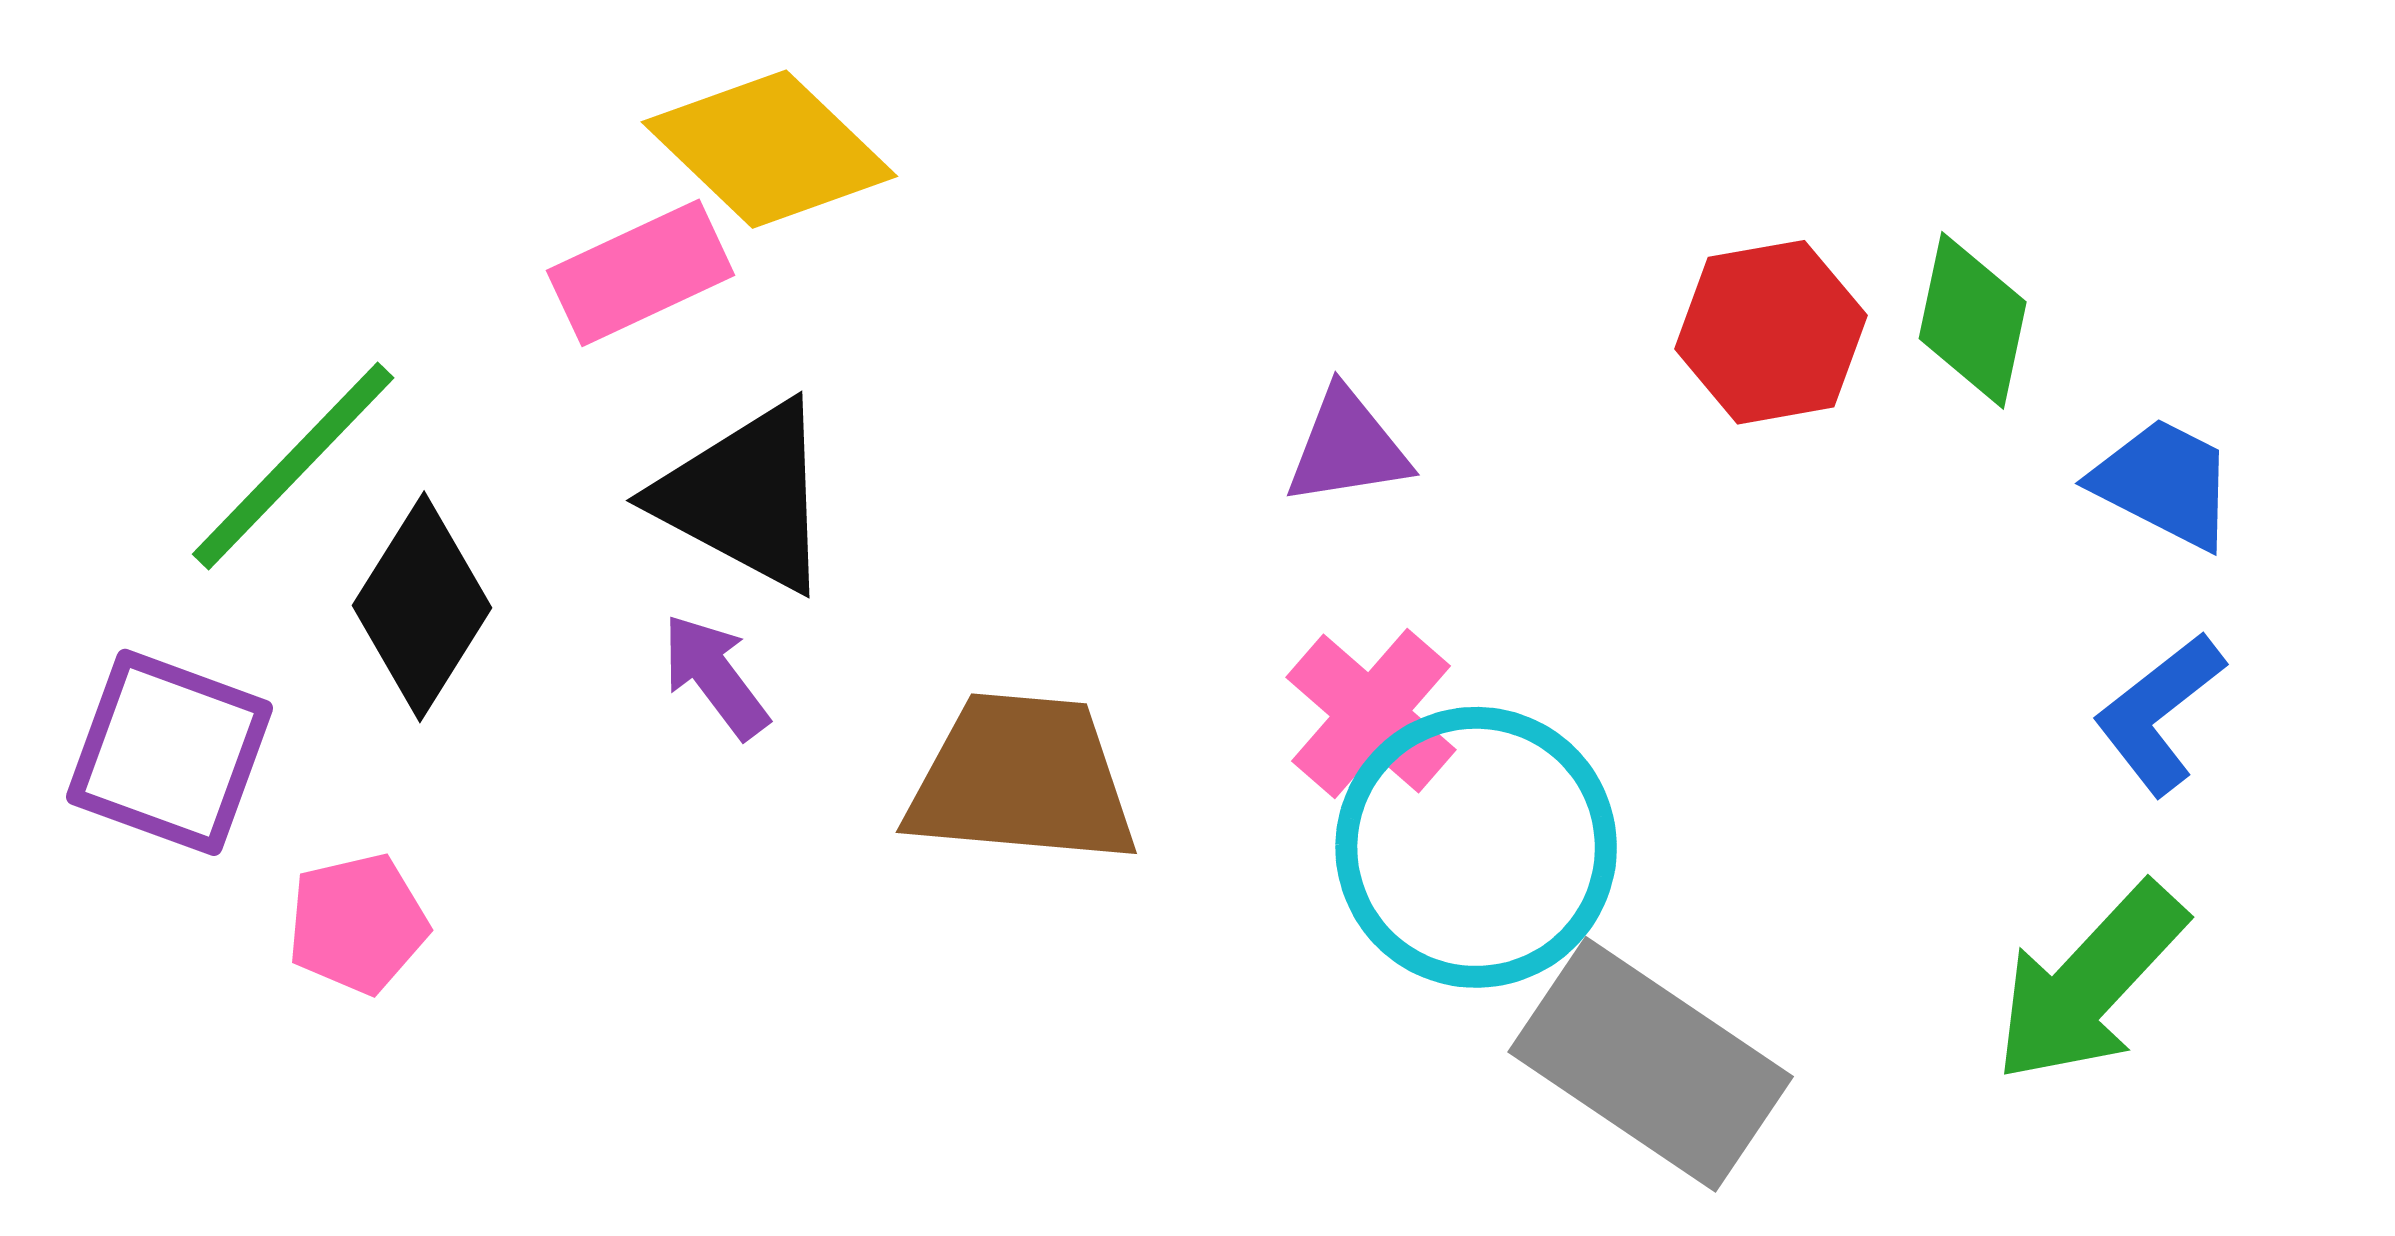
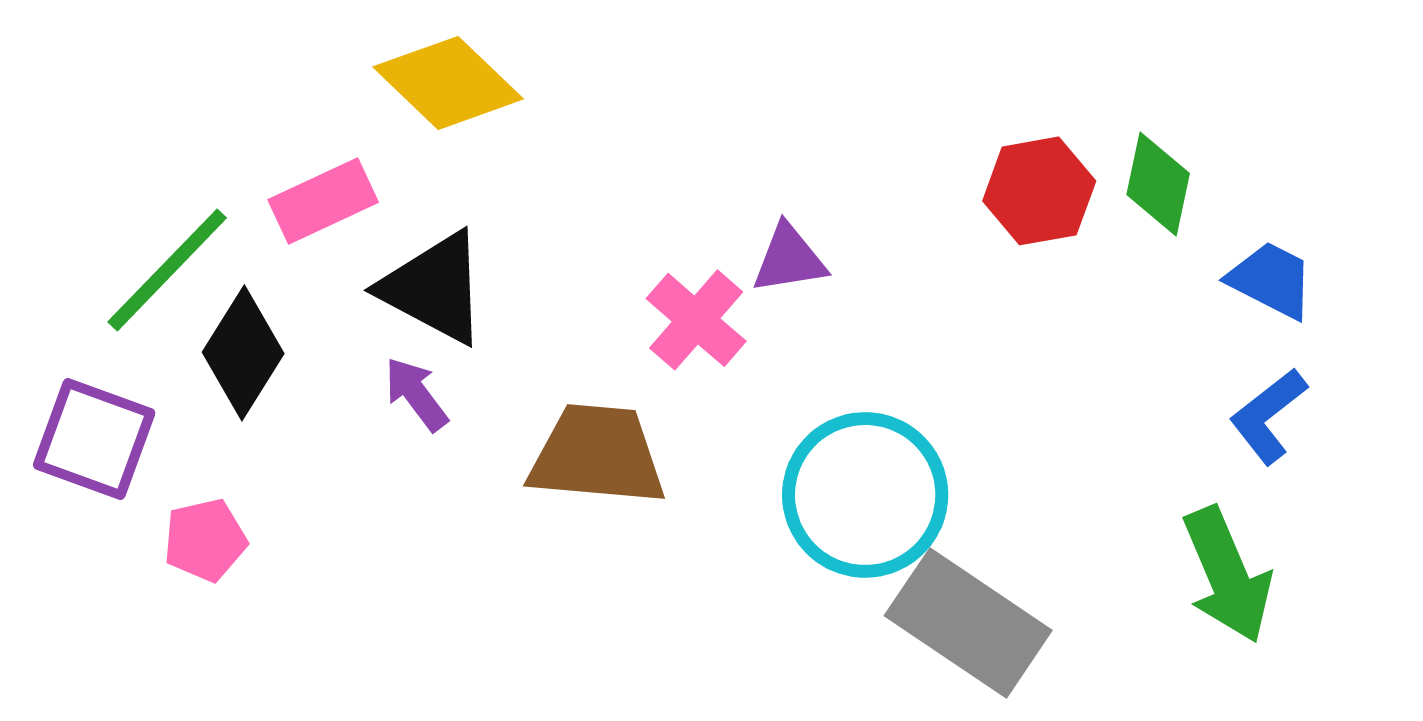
pink rectangle: (641, 273) -> (323, 201), moved
pink cross: (1371, 713) -> (696, 320), moved
green arrow: (2090, 983) -> (1227, 575), turned -66

